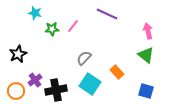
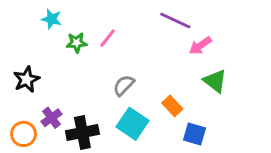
purple line: (107, 14) -> (175, 21), moved
pink arrow: (148, 31) -> (200, 46), moved, turned -112
blue square: (146, 91) -> (194, 134), moved

